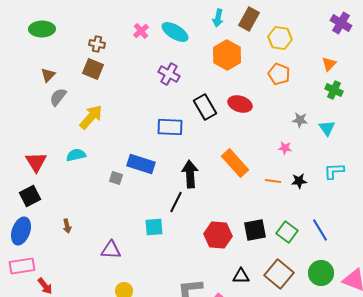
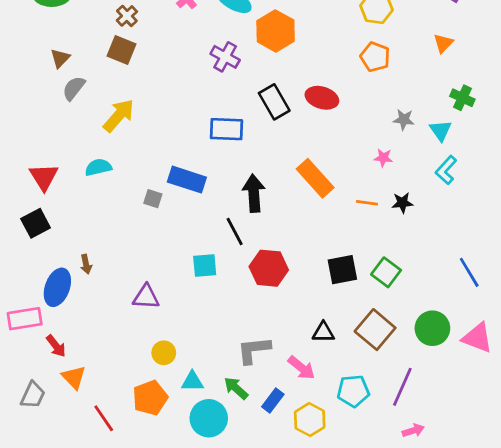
brown cross: (97, 44) -> (127, 16), turned 35
orange hexagon: (227, 55) -> (276, 31), moved
green cross: (334, 90) -> (462, 98), moved
cyan L-shape: (334, 171) -> (446, 170), moved, turned -45
black line: (176, 202) -> (235, 231), turned -55
blue line: (320, 230) -> (469, 272), moved
blue ellipse: (21, 231) -> (57, 287), moved
red hexagon: (218, 235) -> (269, 268), moved

